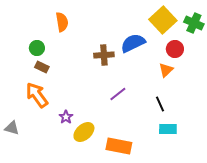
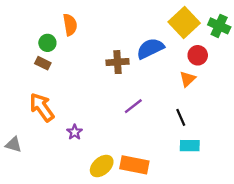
green circle: (37, 48) -> (47, 43), moved
brown rectangle: (42, 67) -> (43, 63), moved
yellow ellipse: (84, 132) -> (102, 166), moved

